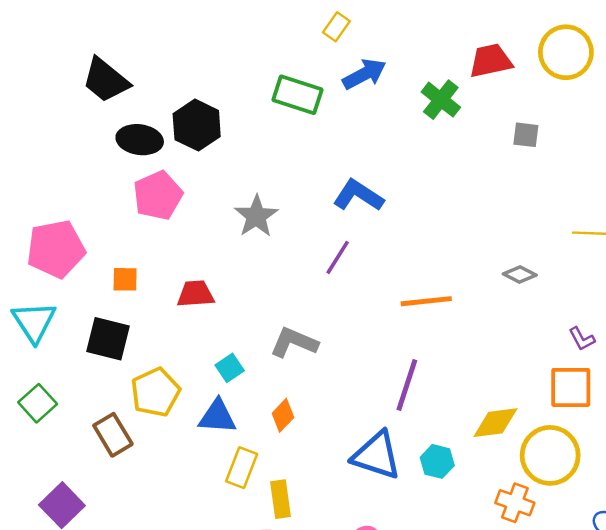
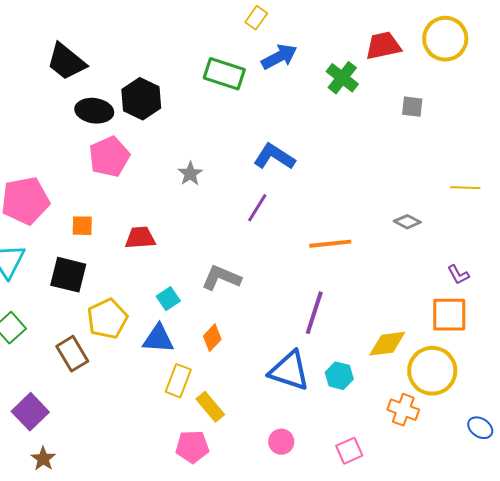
gray star: (256, 216) -> (190, 174), size x0.7
yellow rectangle: (281, 499) -> (210, 407), turned -32

